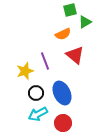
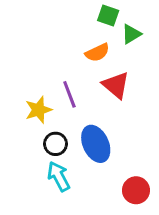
green square: (70, 10) -> (108, 15), turned 32
cyan arrow: (38, 114) -> (59, 176), turned 90
red circle: (63, 123) -> (136, 190), moved

